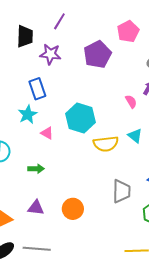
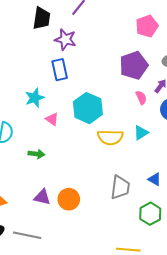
purple pentagon: (97, 54) -> (134, 65), moved
blue rectangle: (37, 89) -> (60, 70), moved
cyan triangle: (135, 136) -> (141, 133), turned 42
purple triangle: (36, 208) -> (42, 197), moved

